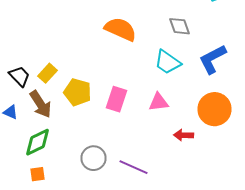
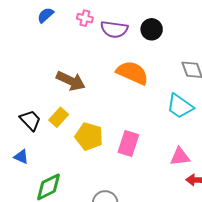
pink triangle: (158, 102) -> (180, 157), moved
brown arrow: (40, 104) -> (71, 81), moved, turned -32

